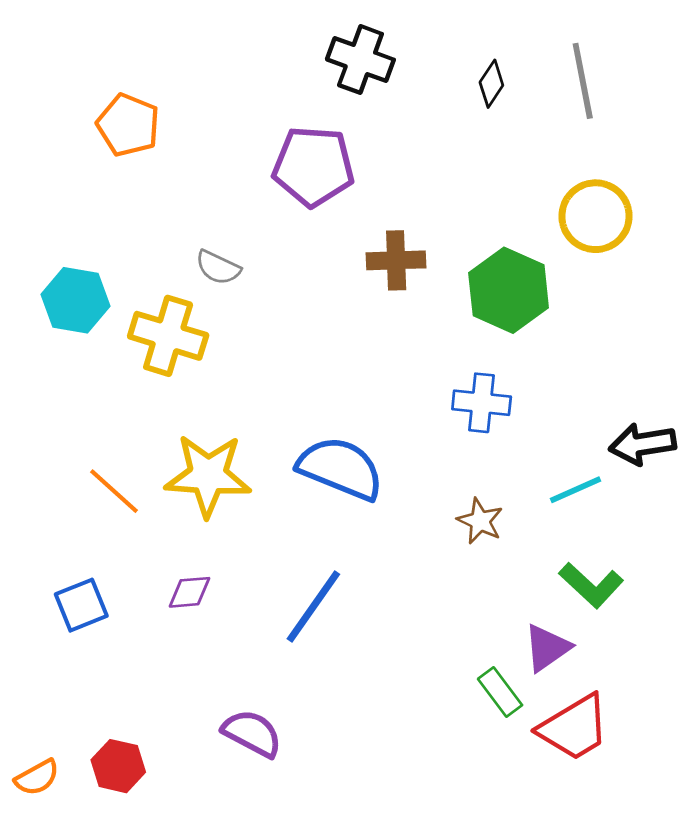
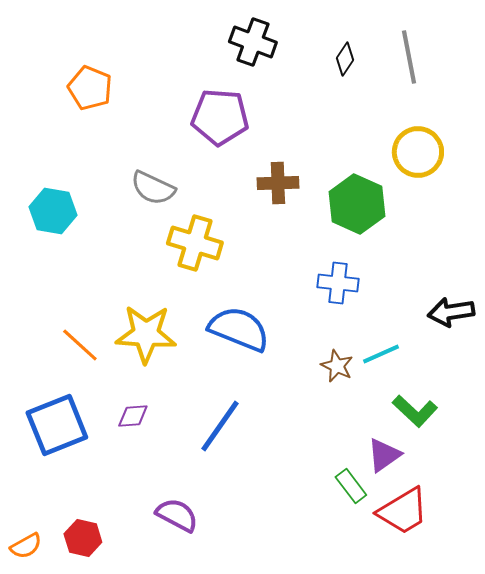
gray semicircle: (218, 267) -> (153, 188), size x1.4
yellow cross: (168, 336) -> (195, 243), moved
cyan line: (576, 490) -> (381, 354), moved
blue square: (81, 605) -> (57, 425), size x1.6

